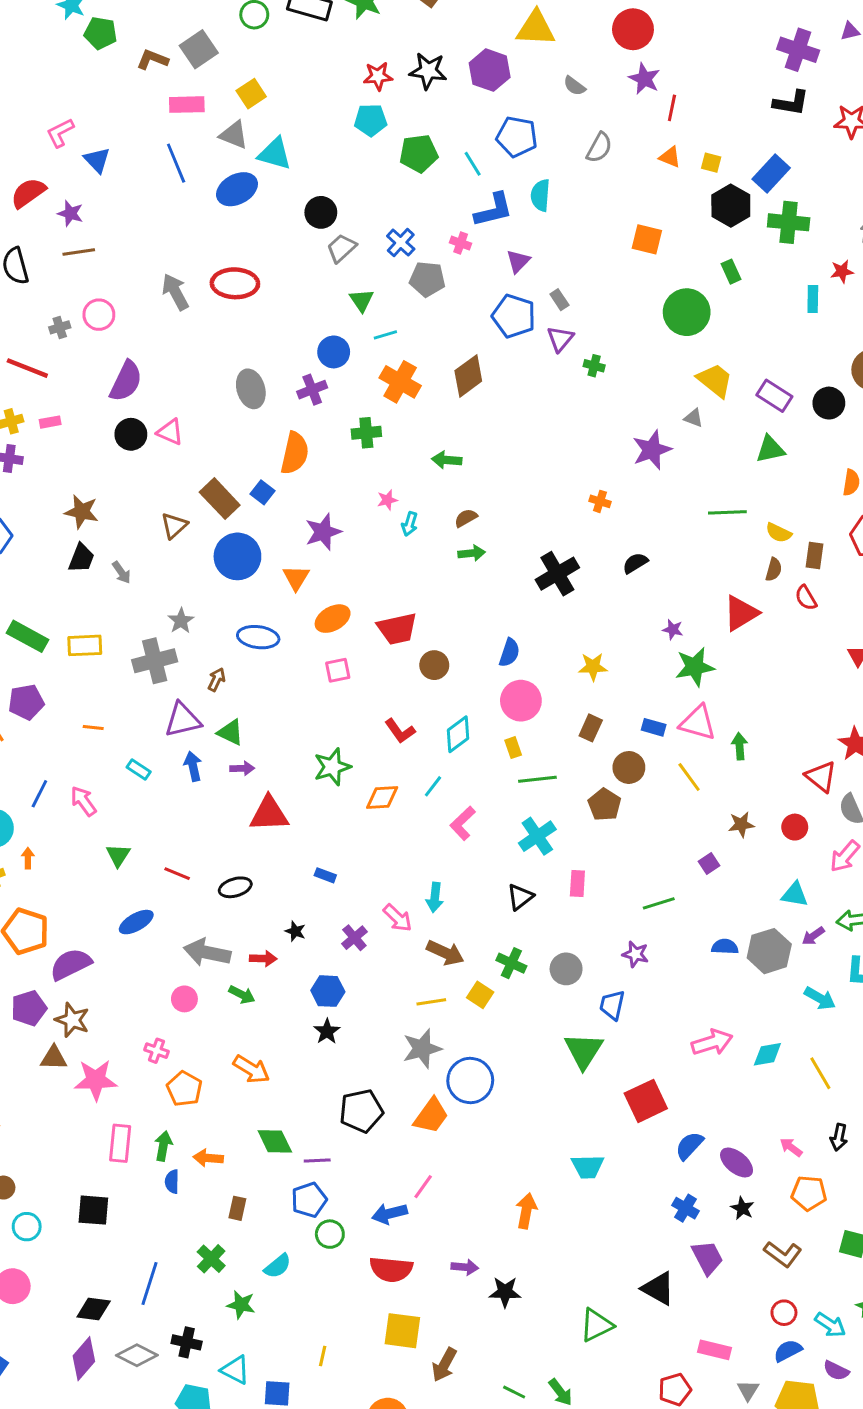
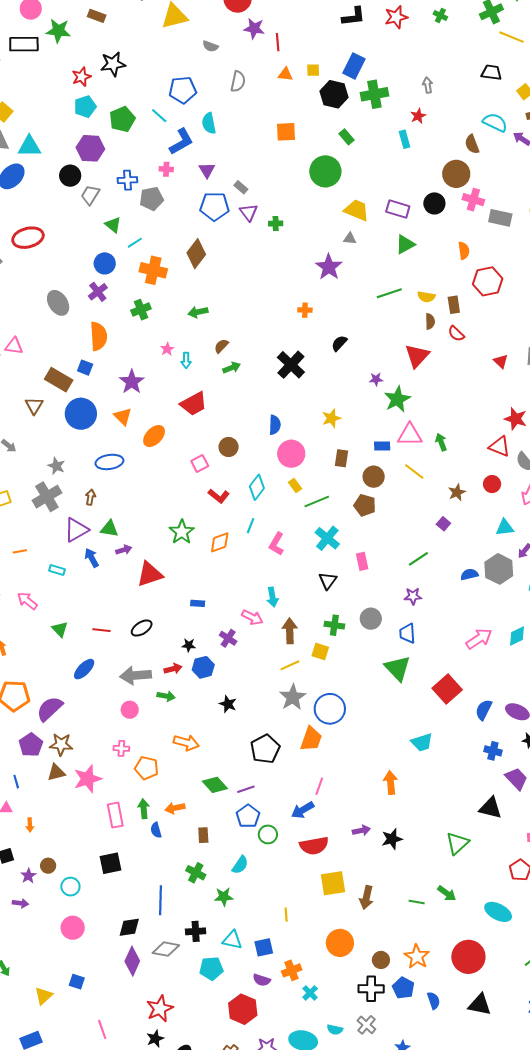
purple hexagon: (490, 70) -> (90, 148), moved
blue cross: (401, 243) -> (127, 180), turned -30
red trapezoid: (397, 629) -> (194, 404), moved
pink square: (338, 670) -> (200, 463), moved
brown arrow: (445, 953) -> (290, 631), turned -100
blue hexagon: (328, 991) -> (203, 667), moved

